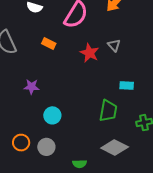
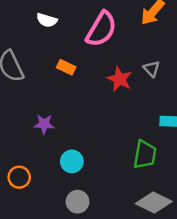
orange circle: (21, 143) -> (19, 177), moved
gray circle: (46, 147) -> (78, 202), moved

